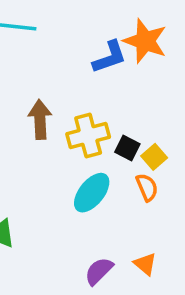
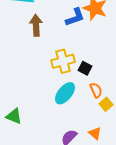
brown arrow: (40, 119) -> (36, 25), moved
yellow square: (154, 157) -> (106, 104), moved

